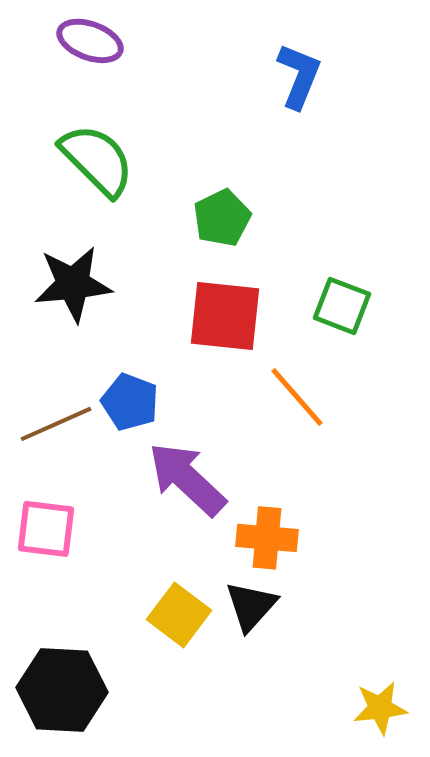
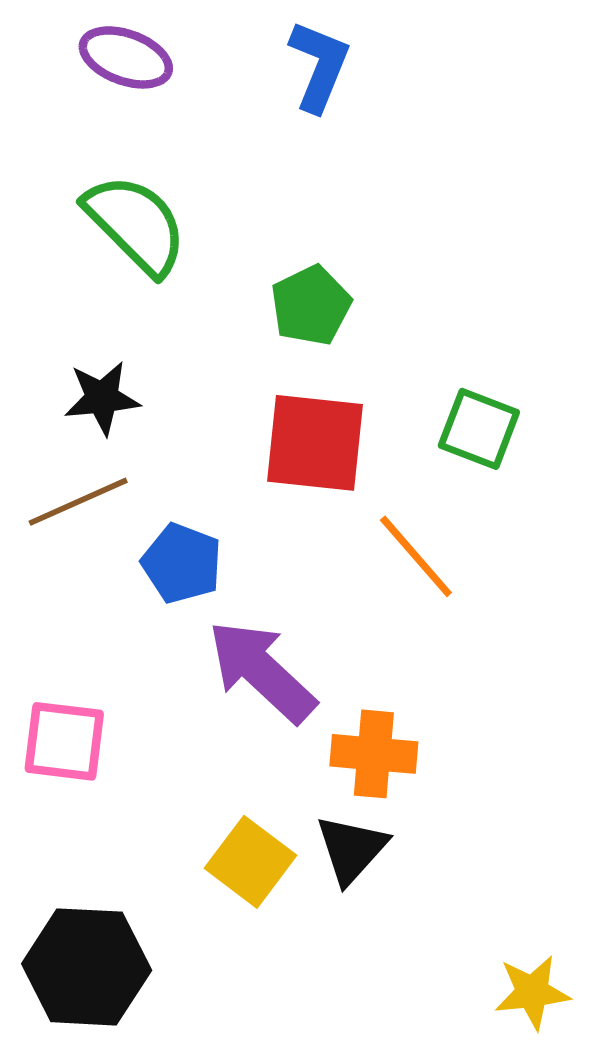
blue L-shape: (299, 76) -> (319, 66), moved
black star: (73, 284) -> (102, 398), size x0.7
brown line: (56, 424) -> (78, 502), moved

